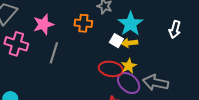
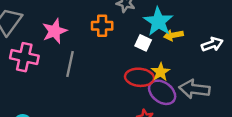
white arrow: (175, 29) -> (212, 44), moved, turned -120
yellow arrow: (129, 43) -> (174, 35), moved

